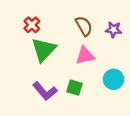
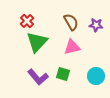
cyan circle: (114, 79) -> (96, 76), moved

